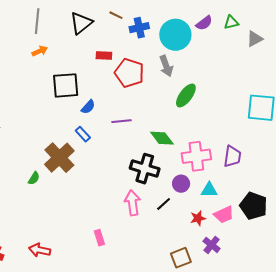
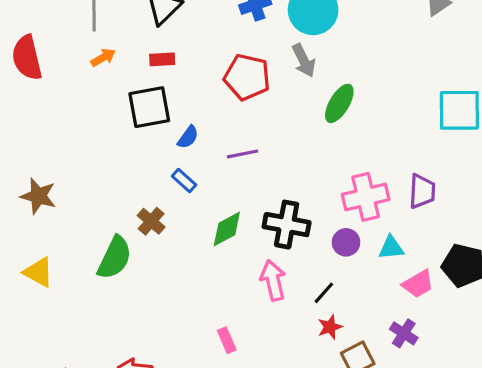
red rectangle: (104, 55) -> (162, 59), moved
green diamond: (162, 138) -> (227, 229), moved, turned -75
brown cross: (59, 158) -> (151, 221), size x0.6
green semicircle: (34, 178) -> (115, 258), size x2.0
black line: (164, 204) -> (324, 293), moved
red star: (198, 218) -> (330, 327), moved

